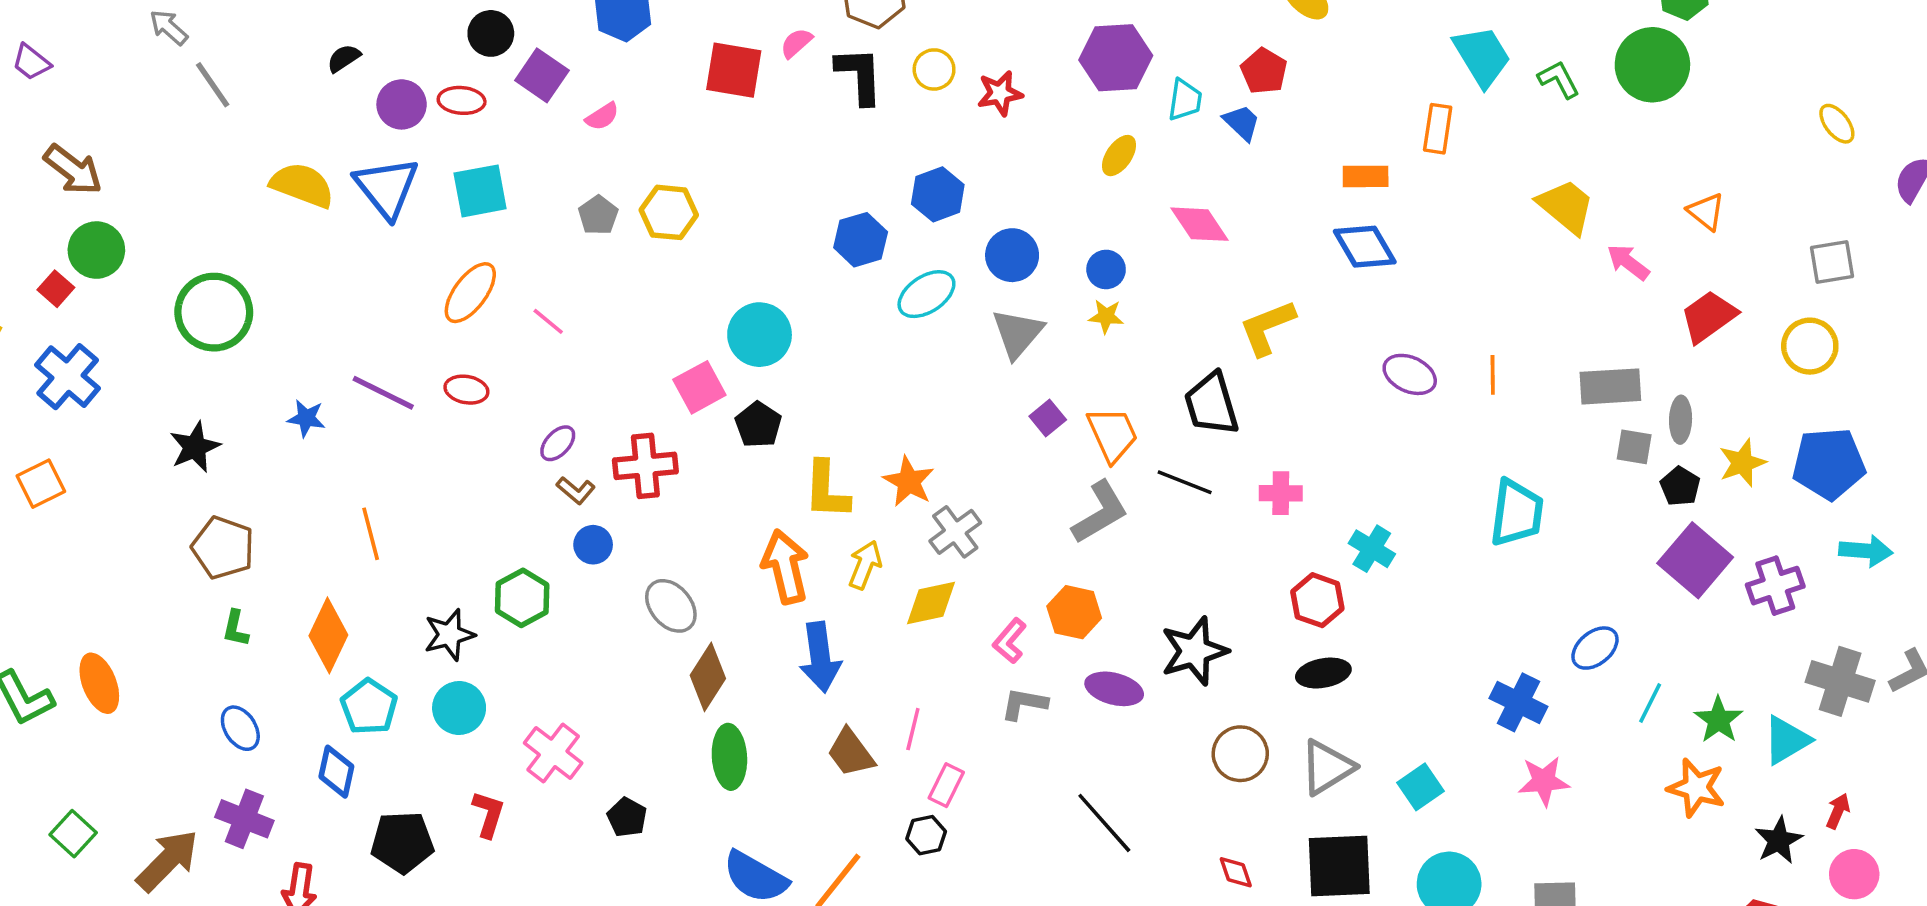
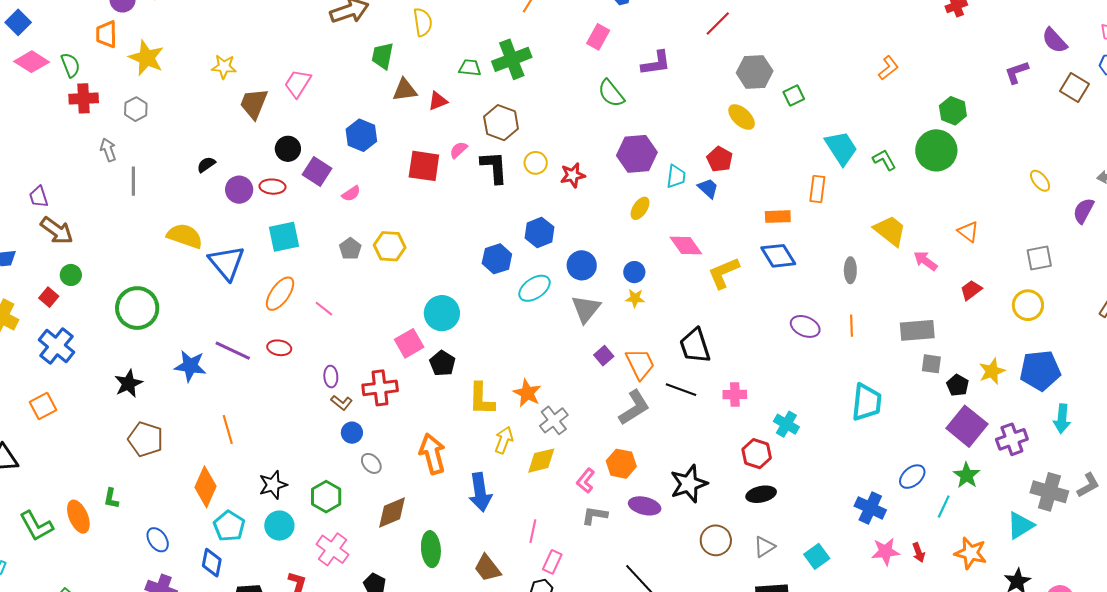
gray arrow: (169, 27) -> (108, 150), turned 30
purple trapezoid: (31, 62) -> (39, 197), moved, turned 35
gray line: (213, 85) -> (133, 181), turned 36
blue triangle: (387, 188) -> (227, 263), moved
green circle: (96, 250) -> (71, 275), size x0.7
red trapezoid: (1709, 316) -> (971, 290), size x0.7
yellow L-shape: (1267, 328) -> (724, 273), moved
blue star: (306, 418) -> (190, 366), size x1.5
gray ellipse: (1681, 420) -> (850, 270), moved
purple ellipse: (558, 443) -> (331, 376), turned -45
cyan arrow: (1866, 551) -> (1062, 419), turned 92
orange arrow: (785, 567) -> (432, 454), moved
green hexagon: (522, 598) -> (326, 497), moved
gray ellipse: (671, 606) -> (371, 463), moved, size x0.7
green L-shape: (235, 628) -> (111, 498), moved
brown diamond: (708, 677) -> (392, 512), moved, turned 36
green star: (1718, 720) -> (967, 475), moved
brown trapezoid: (851, 753) -> (487, 568), moved
gray triangle: (1327, 767) -> (764, 547), size x0.7
red arrow: (1838, 811) -> (919, 552), moved, turned 138

